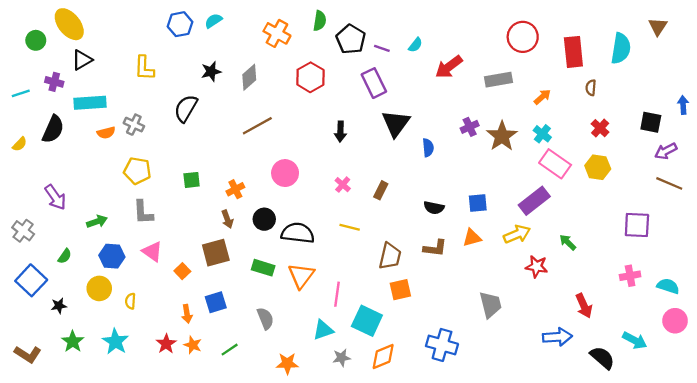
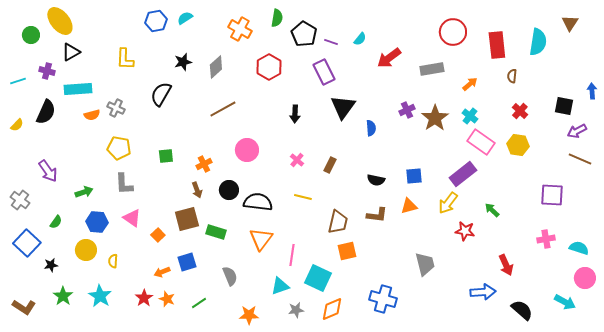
yellow arrow: (517, 234) -> (448, 203), turned 150
green rectangle: (263, 268) -> (216, 232), moved
orange arrow: (187, 314) -> (162, 272), turned 77
cyan arrow: (635, 340) -> (565, 302), moved

